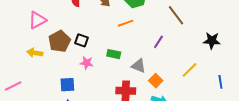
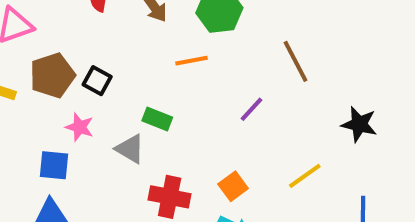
pink star: (87, 63) -> (80, 127), moved
gray triangle: (139, 66) -> (130, 149), moved

